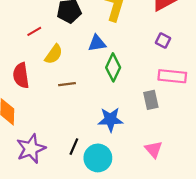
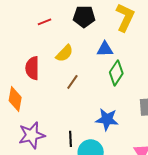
red line: (34, 31) -> (45, 22), moved
brown line: (67, 84) -> (72, 82), turned -56
black line: (74, 147) -> (70, 139), turned -35

